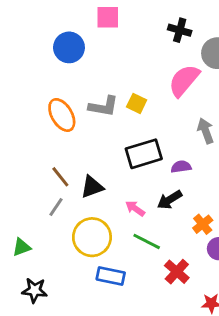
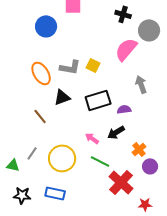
black triangle: (92, 187) -> (62, 97), moved
gray line: (56, 207) -> (32, 153), moved
green triangle: (22, 247) -> (13, 165), turned 32
red cross: (177, 272) -> (121, 182), size x1.4
blue rectangle: (111, 276) -> (55, 193), moved

